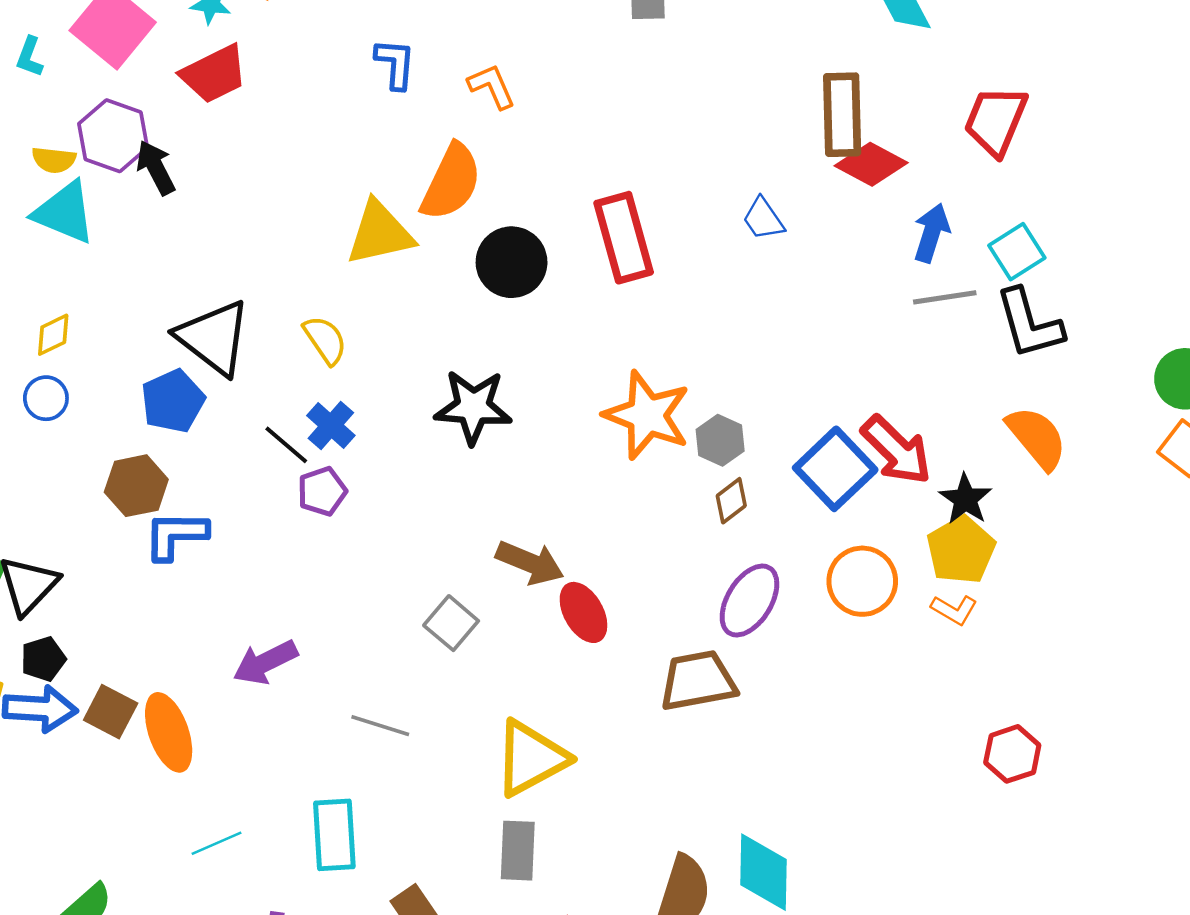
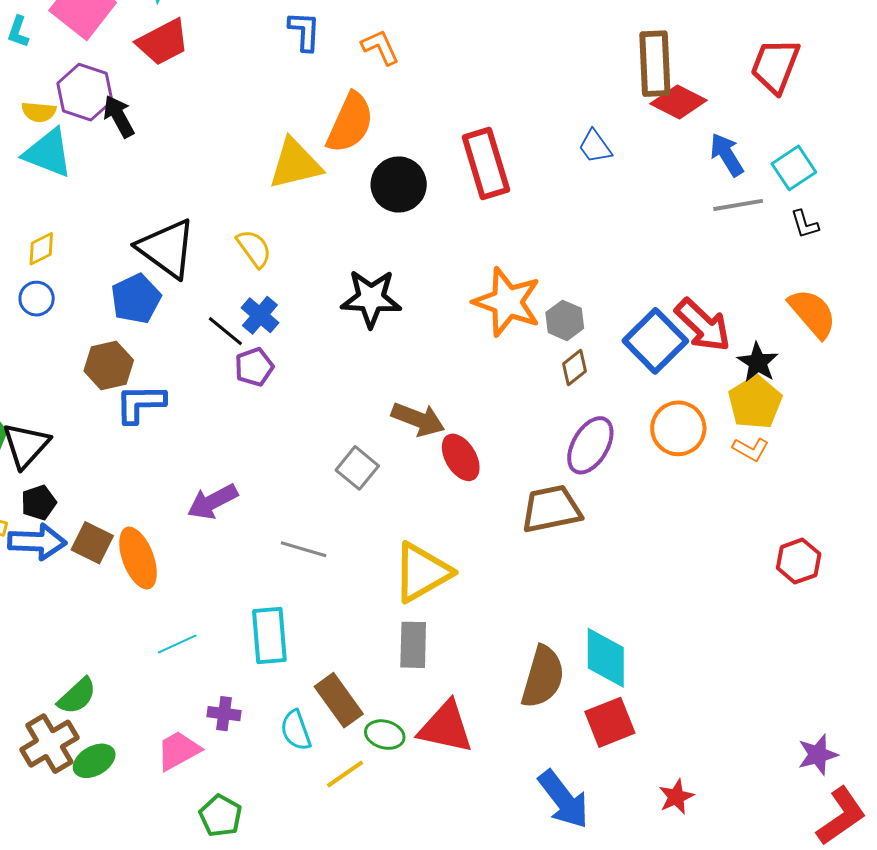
blue arrow: (932, 233) -> (727, 155), turned -48
black L-shape: (1029, 324) -> (805, 224), size x0.5

